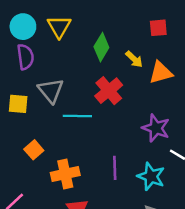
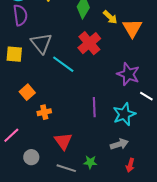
orange triangle: (161, 72) -> (132, 28), turned -45
cyan line: (77, 116) -> (63, 64), turned 35
orange cross: (65, 174) -> (44, 112), moved, size x0.6
cyan star: (151, 176) -> (124, 114), turned 30

